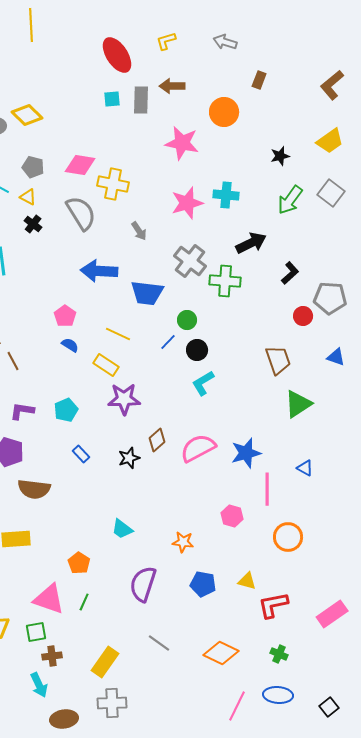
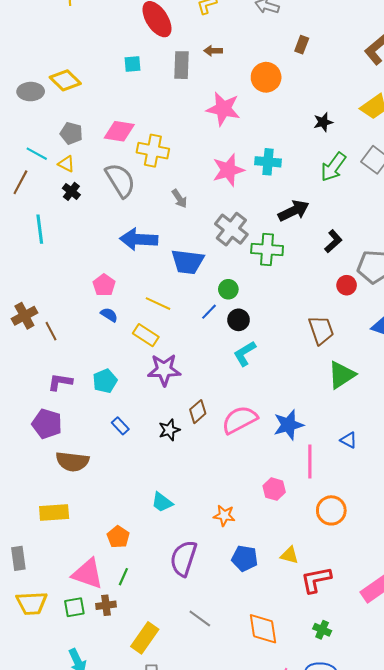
brown arrow: (172, 86) -> (213, 51), size x0.7
cyan square: (112, 99) -> (133, 64), moved
orange diamond: (221, 653) -> (263, 629), turned 56
brown cross: (52, 656) -> (106, 605), moved

